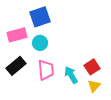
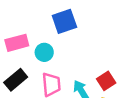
blue square: (40, 17) -> (64, 21), moved

